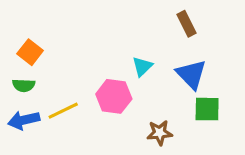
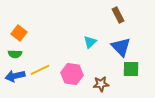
pink hexagon: (114, 96) -> (72, 74), moved

